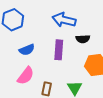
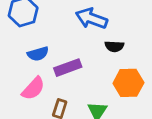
purple rectangle: (59, 50) -> (68, 68), moved, turned 60

